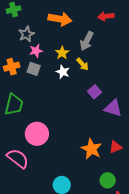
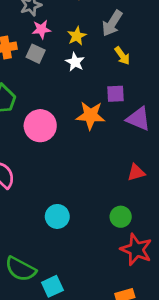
yellow arrow: (83, 64) -> (122, 56), moved
purple square: (94, 92) -> (115, 94), turned 32
pink circle: (37, 134) -> (40, 126), moved
orange star: (91, 149) -> (91, 115), moved, turned -30

